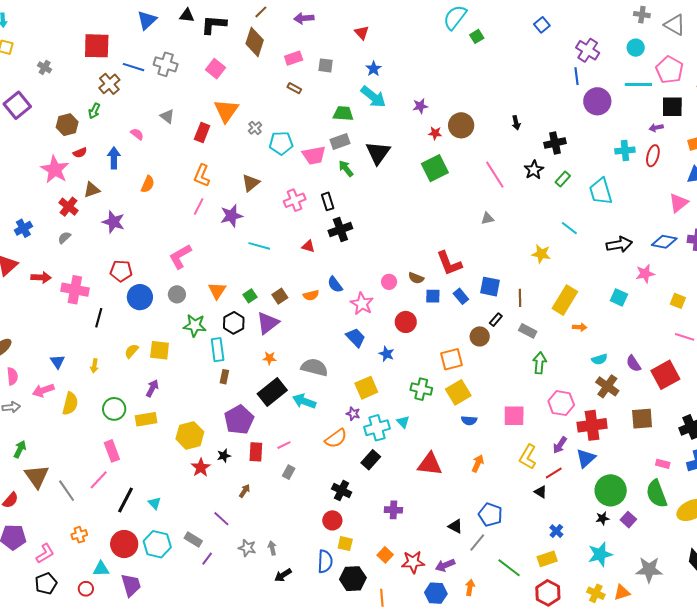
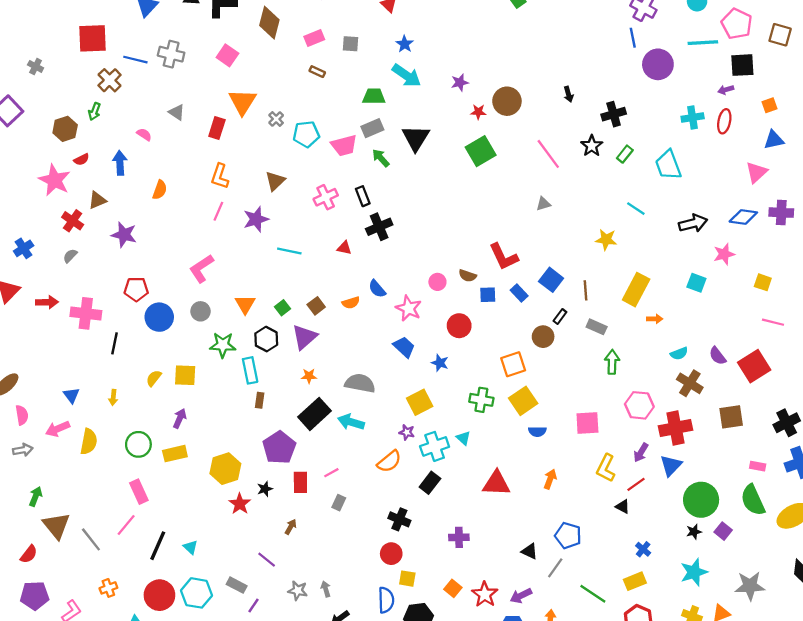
blue square: (490, 287) -> (551, 280), turned 30
red star: (413, 562) -> (485, 594), turned -30

